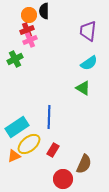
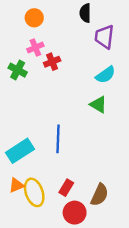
black semicircle: (44, 11) -> (85, 13), moved
red cross: (27, 30) -> (52, 62), moved
green cross: (15, 59) -> (18, 70), turned -35
yellow ellipse: (29, 144) -> (34, 192), moved, turned -70
red rectangle: (53, 150) -> (66, 188), moved

